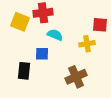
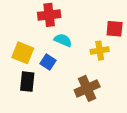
yellow square: (20, 22) -> (23, 53), moved
blue square: (42, 54) -> (48, 62), turned 32

